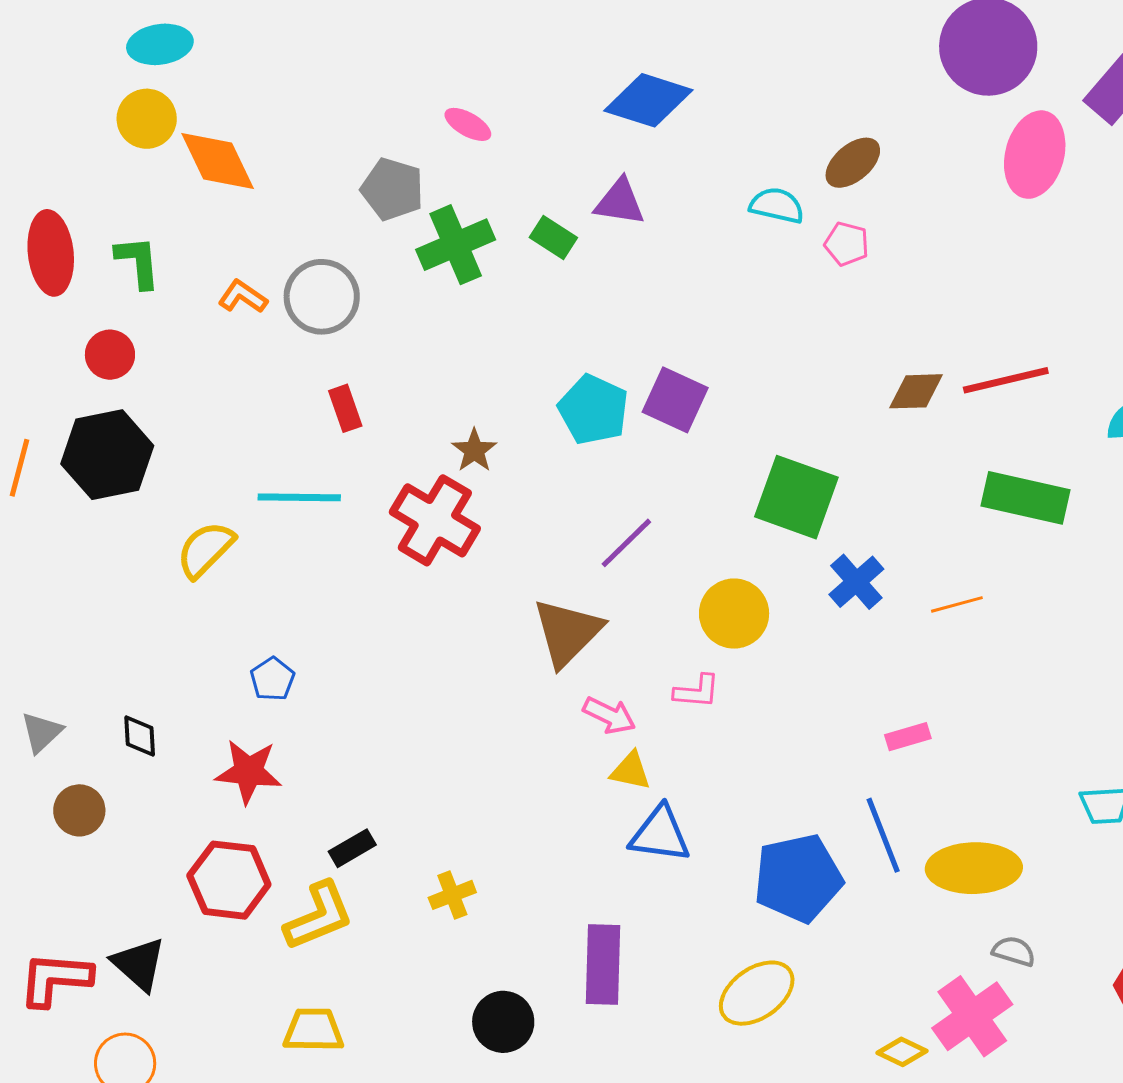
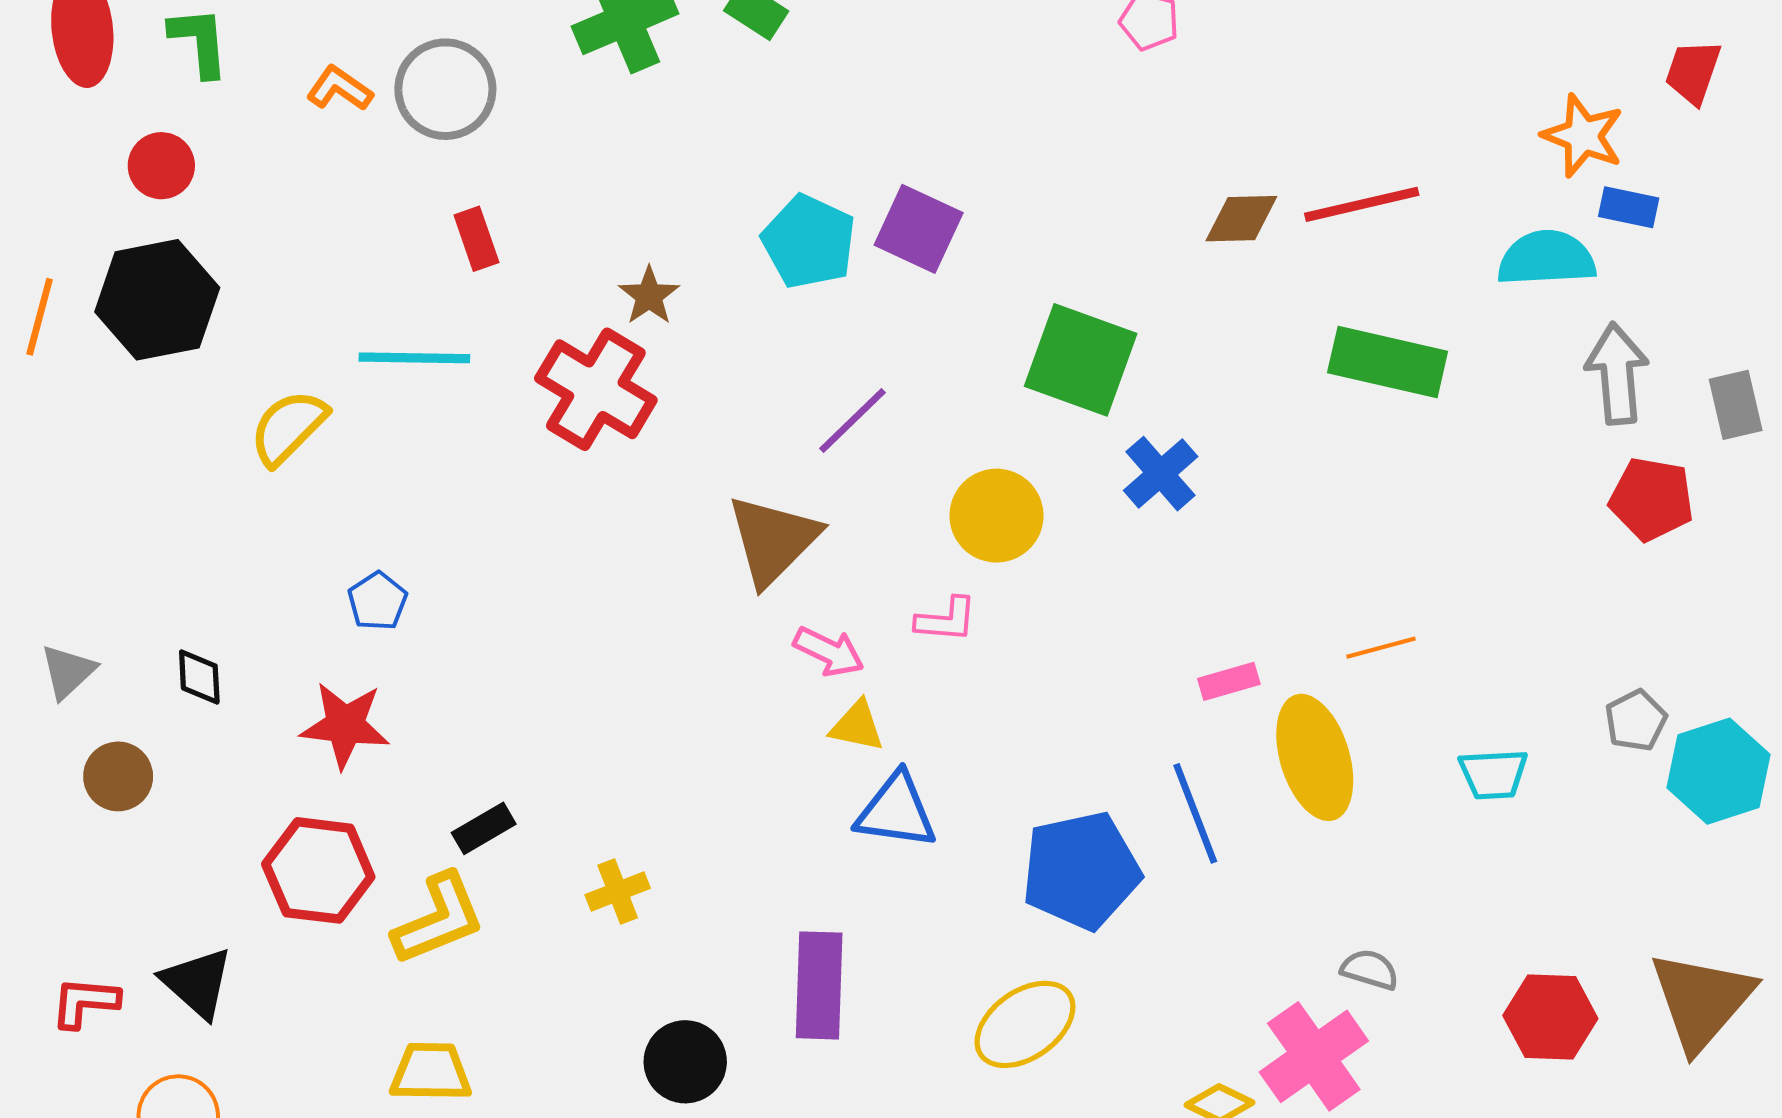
orange line: (957, 604) -> (1381, 648), moved
yellow ellipse: (974, 868) -> (1315, 757), moved, turned 74
red L-shape: (55, 979) -> (85, 1002), size x0.7

